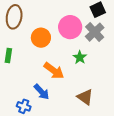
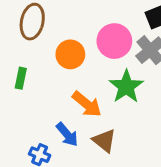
green star: (80, 57) -> (126, 87), size x1.6
brown triangle: (85, 97) -> (104, 141), moved

